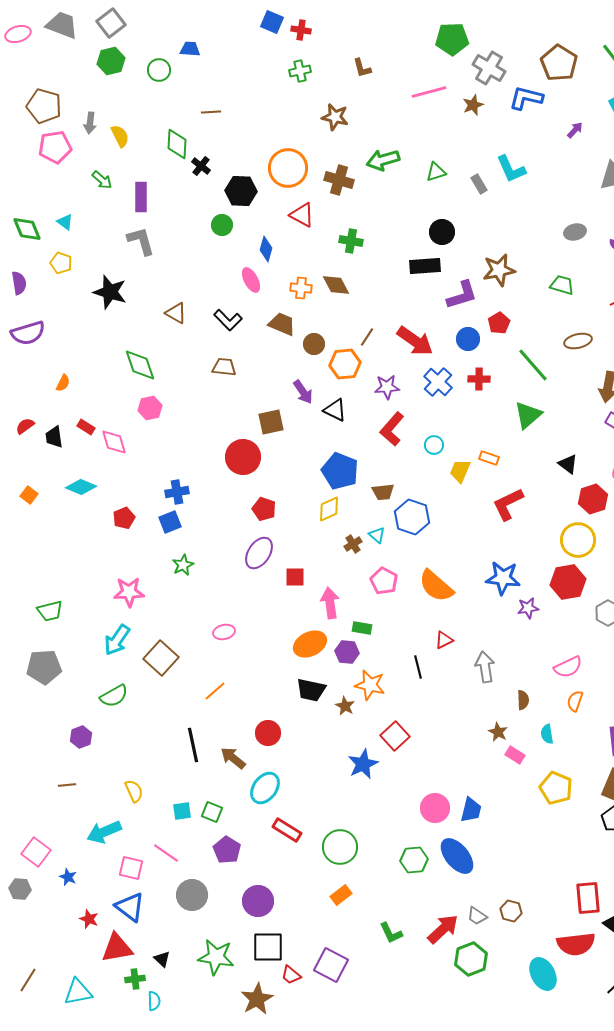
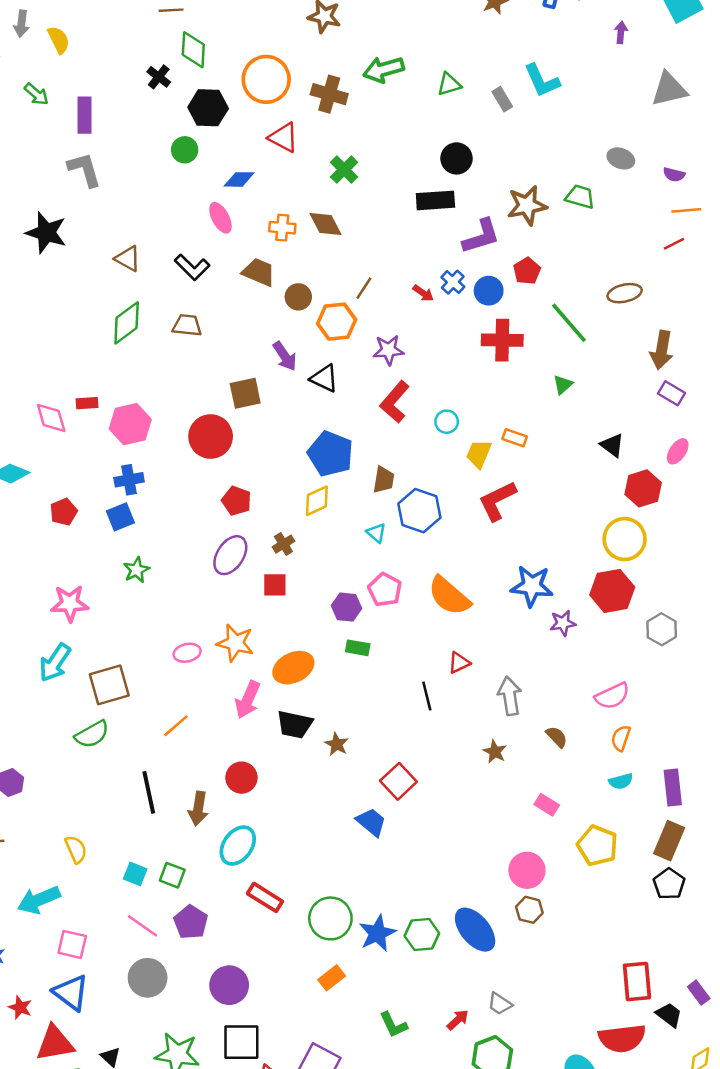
purple arrow: (575, 130) -> (621, 32), turned -36
green diamond: (177, 144) -> (193, 50), moved
gray ellipse: (575, 232) -> (621, 158), turned 35
green cross: (351, 241) -> (344, 170), turned 35
blue diamond: (266, 249) -> (239, 179), turned 75
green trapezoid: (562, 285) -> (580, 197), moved
red arrow: (415, 341) -> (423, 293), size x0.5
green diamond: (140, 365) -> (127, 323), moved, turned 72
red cross: (479, 379) -> (502, 340), size x1.5
blue cross: (438, 382) -> (453, 282), moved, size x0.7
pink hexagon: (150, 408) -> (130, 424), moved, size x1.4
green triangle: (528, 415) -> (563, 385), size x0.6
red rectangle: (86, 427) -> (87, 403), moved, turned -36
brown trapezoid: (383, 492) -> (384, 480), turned -75
red L-shape: (508, 504) -> (497, 501), moved
brown cross: (353, 544) -> (283, 544), moved
pink arrow: (330, 603) -> (248, 700), moved, turned -148
purple hexagon: (347, 652) -> (347, 607), moved
brown square: (161, 658) -> (109, 685), turned 32
orange star: (370, 685) -> (235, 643), moved
green semicircle: (114, 696) -> (92, 734), moved
brown semicircle: (523, 700) -> (557, 737), turned -42
brown star: (498, 732) -> (495, 752), moved
cyan semicircle: (547, 734) -> (621, 781), moved, turned -96
brown arrow: (233, 758) -> (198, 808), turned -120
blue star: (363, 764) -> (377, 933), moved
pink circle: (435, 808) -> (527, 870), moved
blue trapezoid: (471, 810) -> (371, 822), moved, turned -64
cyan square: (182, 811) -> (135, 874), turned 30
pink line: (166, 853) -> (143, 926), moved
brown hexagon: (511, 911) -> (529, 910), moved
red arrow: (443, 929) -> (458, 1020), size x0.6

